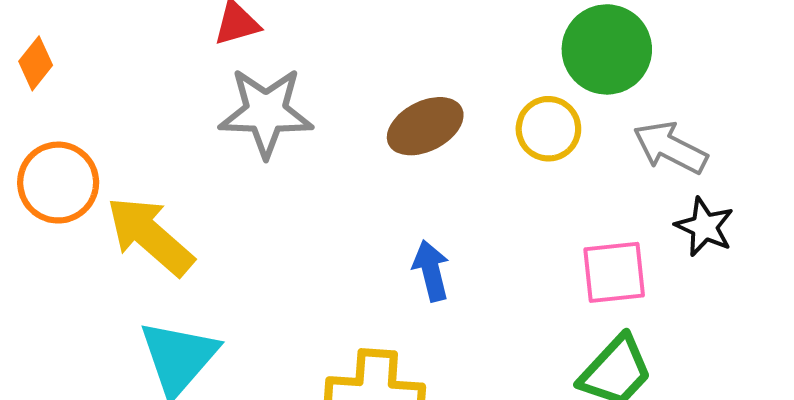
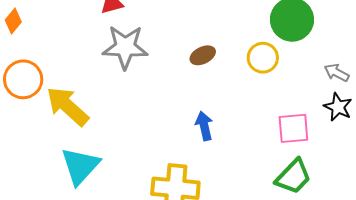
brown ellipse: (425, 126) -> (203, 55), size x0.7
gray arrow: (670, 148) -> (337, 73), moved, size x0.7

